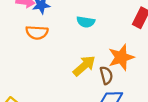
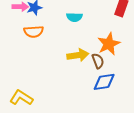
yellow arrow: (84, 66) -> (78, 55), turned 40

